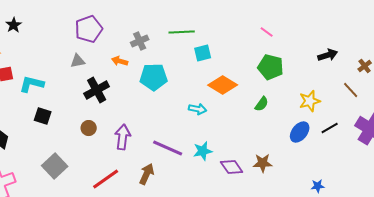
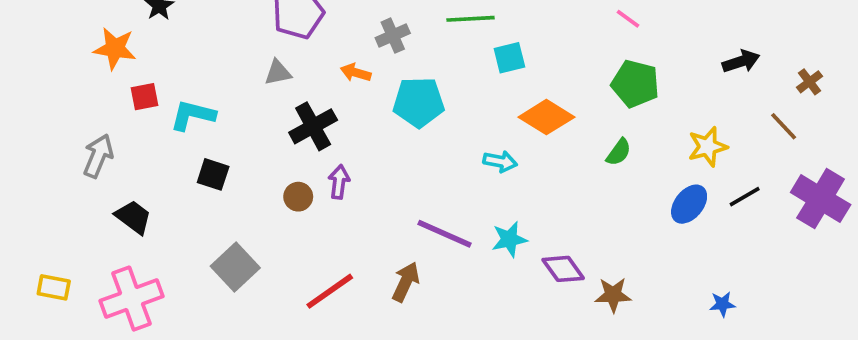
purple arrow: (123, 137) -> (339, 182), moved, size x0.7
brown star: (263, 163) -> (613, 295), moved

